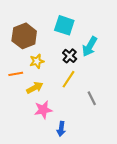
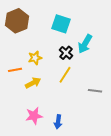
brown hexagon: (24, 36) -> (17, 21), moved
gray line: (92, 98) -> (95, 91), moved, turned -56
pink star: (43, 110) -> (34, 116), moved

